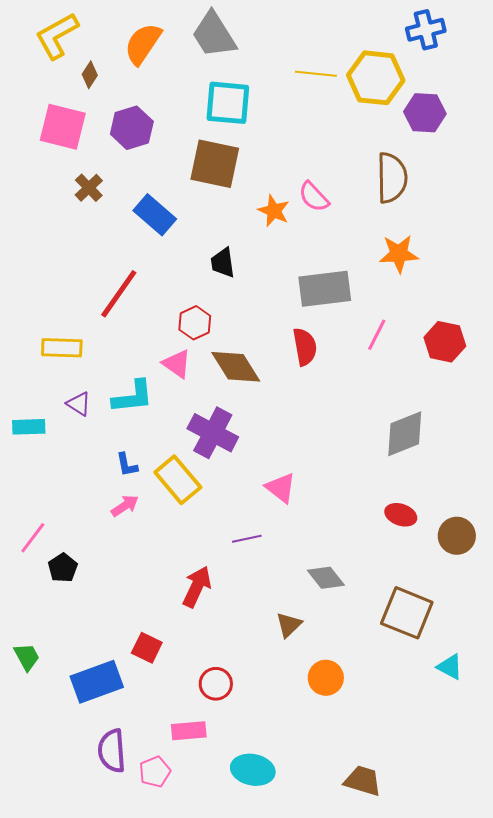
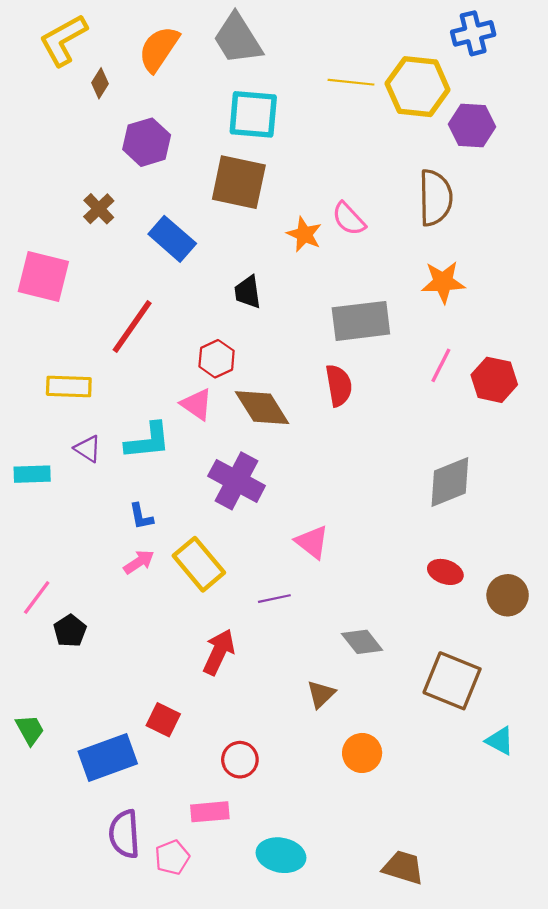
pink square: (63, 127) -> (43, 277), moved
pink line: (377, 335) -> (441, 365), moved
yellow rectangle: (178, 480) -> (199, 564), moved

